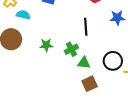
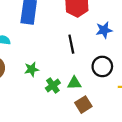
green cross: (71, 49) -> (53, 86), moved
black circle: (113, 61) -> (102, 66), moved

